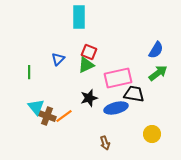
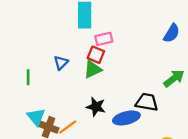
blue semicircle: (156, 50) -> (172, 33), moved
pink rectangle: (118, 78) -> (104, 39), moved, size x0.6
black star: (89, 98) -> (96, 107), turned 30

